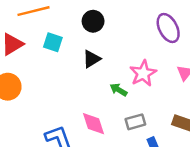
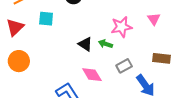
black triangle: (92, 59) -> (85, 44), moved, turned -42
pink star: (143, 73) -> (122, 27), turned 30

